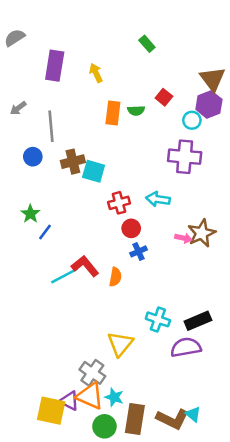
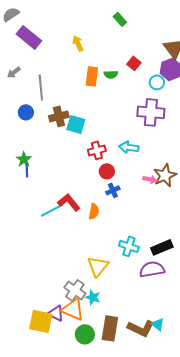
purple rectangle: (55, 66) -> (29, 37), moved, turned -60
blue line: (45, 232) -> (27, 170), moved, turned -40
cyan star: (114, 397) -> (93, 297), moved

